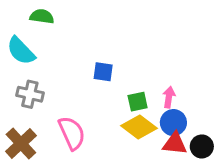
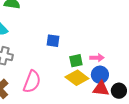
pink arrow: (169, 97) -> (97, 58), turned 80
pink semicircle: (72, 133) -> (32, 82), turned 45

